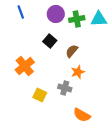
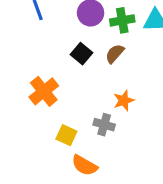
brown semicircle: (72, 51) -> (115, 54), moved
orange semicircle: (82, 115) -> (85, 165), moved

